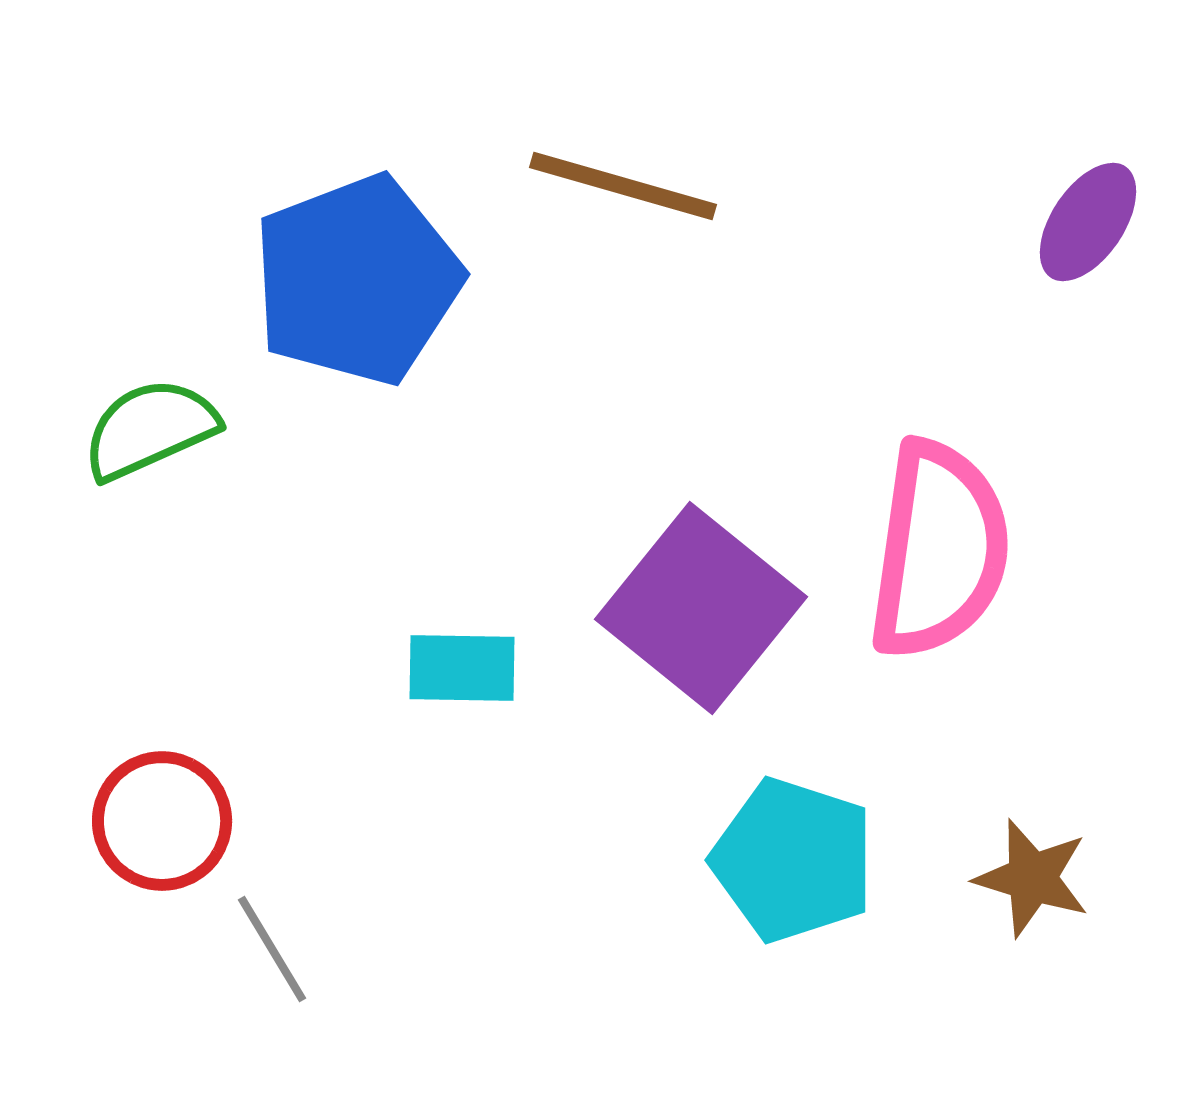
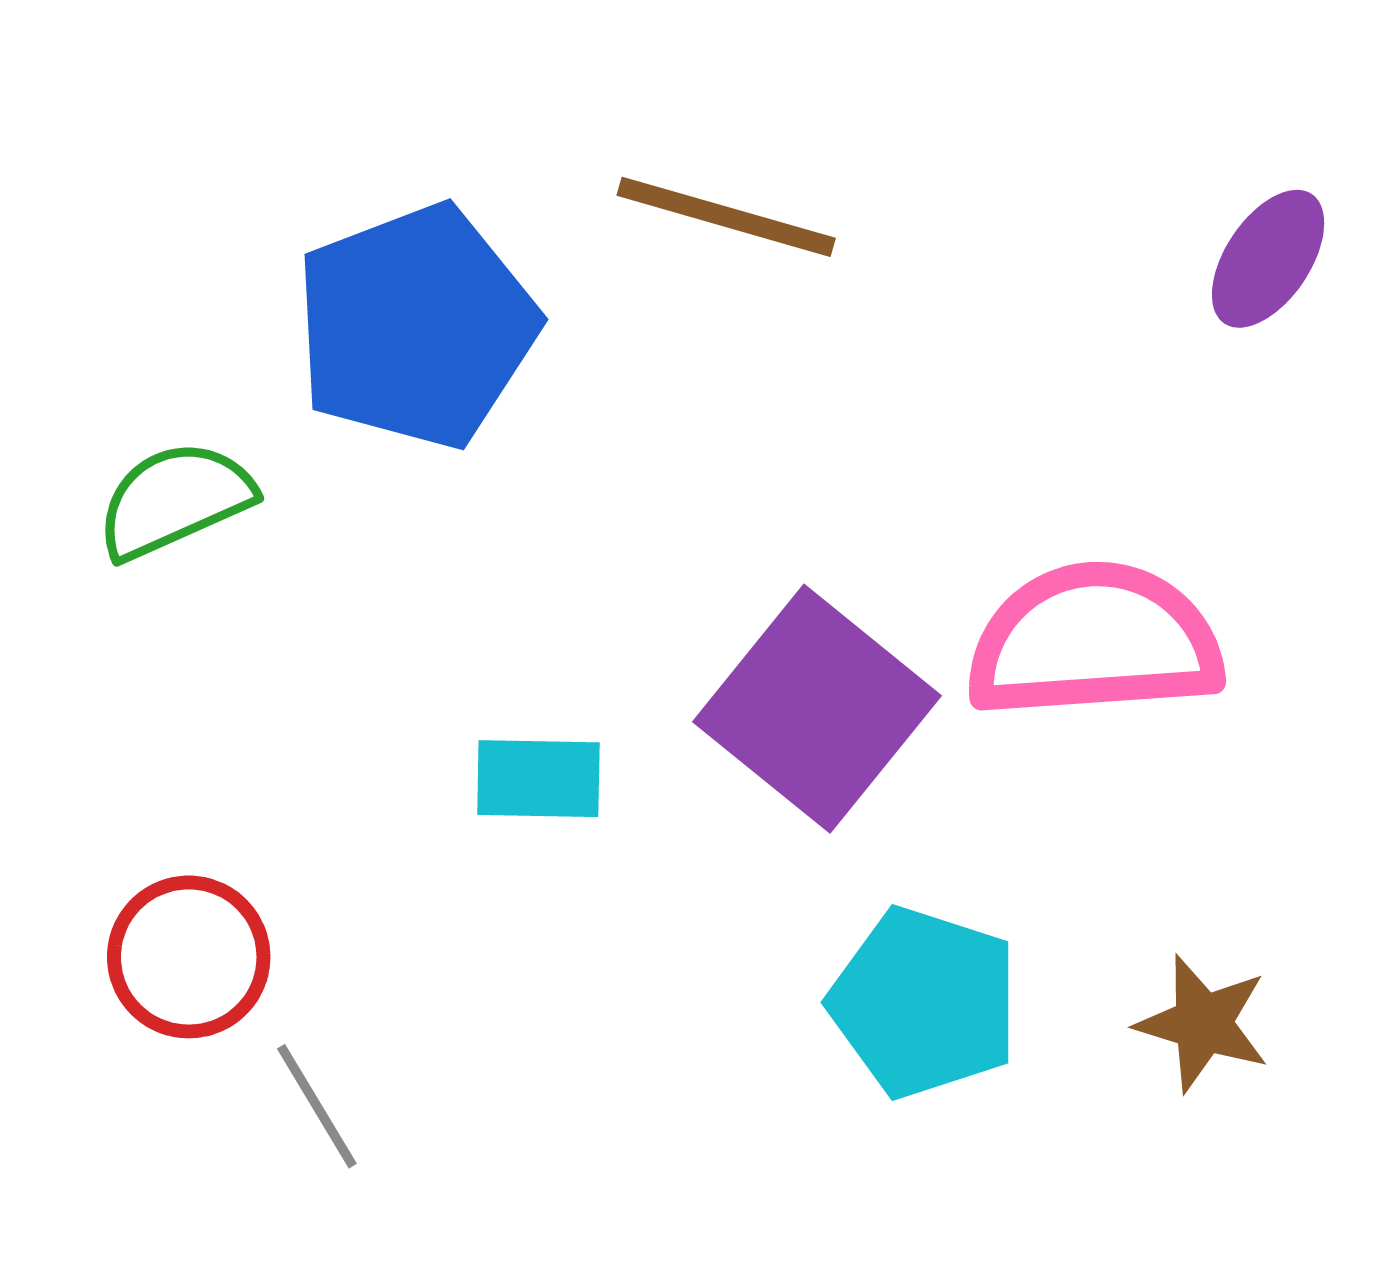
pink semicircle: (939, 550) -> (1094, 641), turned -102

